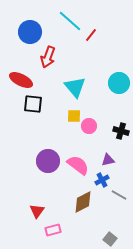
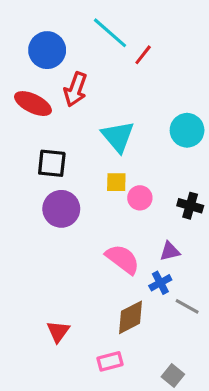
red ellipse: (21, 80) -> (33, 104), moved
purple circle: (48, 161) -> (61, 209), moved
pink rectangle: (53, 230) -> (110, 361), moved

